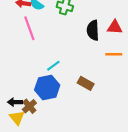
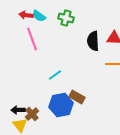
brown rectangle: (86, 83) -> (77, 97), moved
blue hexagon: (47, 88) -> (61, 105), moved

